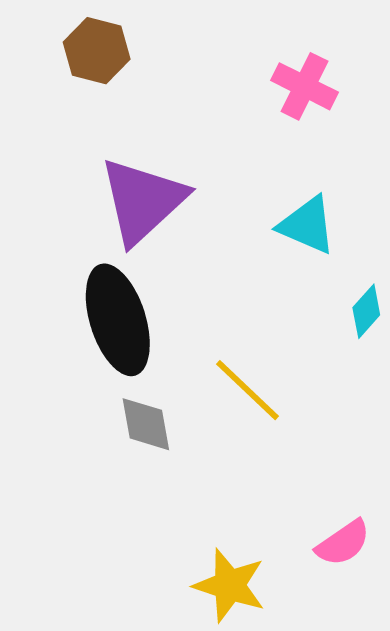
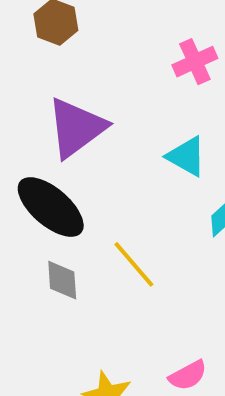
pink cross: (305, 86) -> (195, 62), turned 33
black ellipse: (118, 320) -> (51, 207), turned -38

